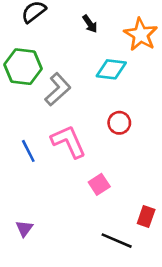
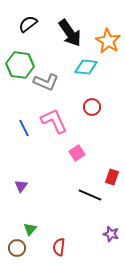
black arrow: (90, 24) -> (70, 33), size x2.0
gray L-shape: (58, 89) -> (46, 82), turned 65

